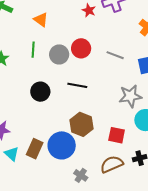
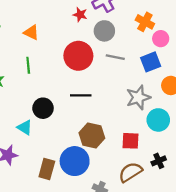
red circle: (81, 48) -> (78, 56), size x1.4
gray circle: (59, 54) -> (104, 31), moved
cyan triangle: (12, 154) -> (25, 127), moved

